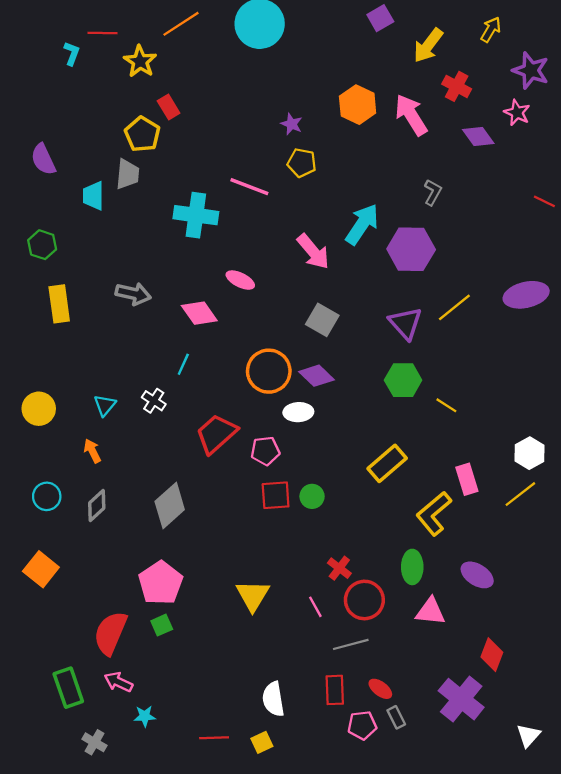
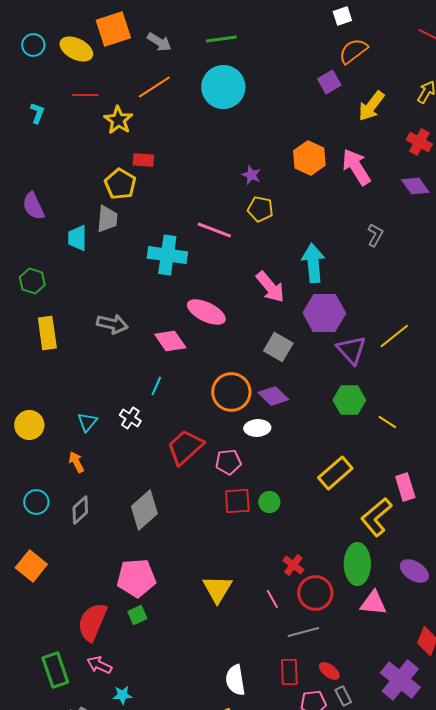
cyan L-shape: (72, 53) -> (37, 113), moved
red cross: (457, 86) -> (419, 142), moved
red rectangle: (169, 107) -> (143, 160), turned -55
cyan arrow: (362, 224) -> (313, 263), turned -39
purple hexagon: (411, 249) -> (324, 313), moved
pink ellipse: (240, 280) -> (206, 312), size x1.5
green ellipse: (412, 567) -> (357, 564), size x1.4
pink pentagon: (161, 583) -> (136, 578), turned 30

